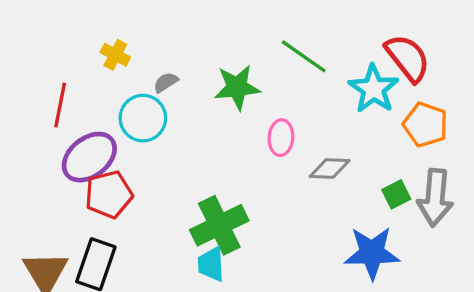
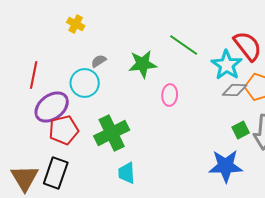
yellow cross: (115, 55) -> (76, 24), moved
gray diamond: (330, 168) -> (235, 90), moved
green cross: (219, 225) -> (112, 133), moved

